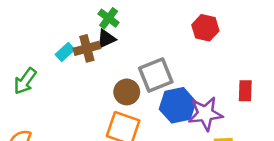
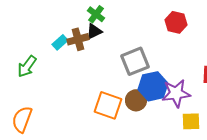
brown circle: (127, 92) -> (136, 100), moved

